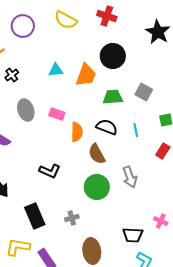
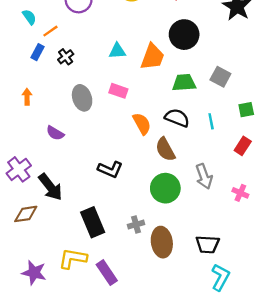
pink rectangle: (57, 114) -> (118, 91), moved
orange semicircle: (77, 132) -> (142, 124), turned -30
pink cross: (161, 221) -> (240, 193), moved
brown ellipse: (92, 251) -> (162, 242), moved

